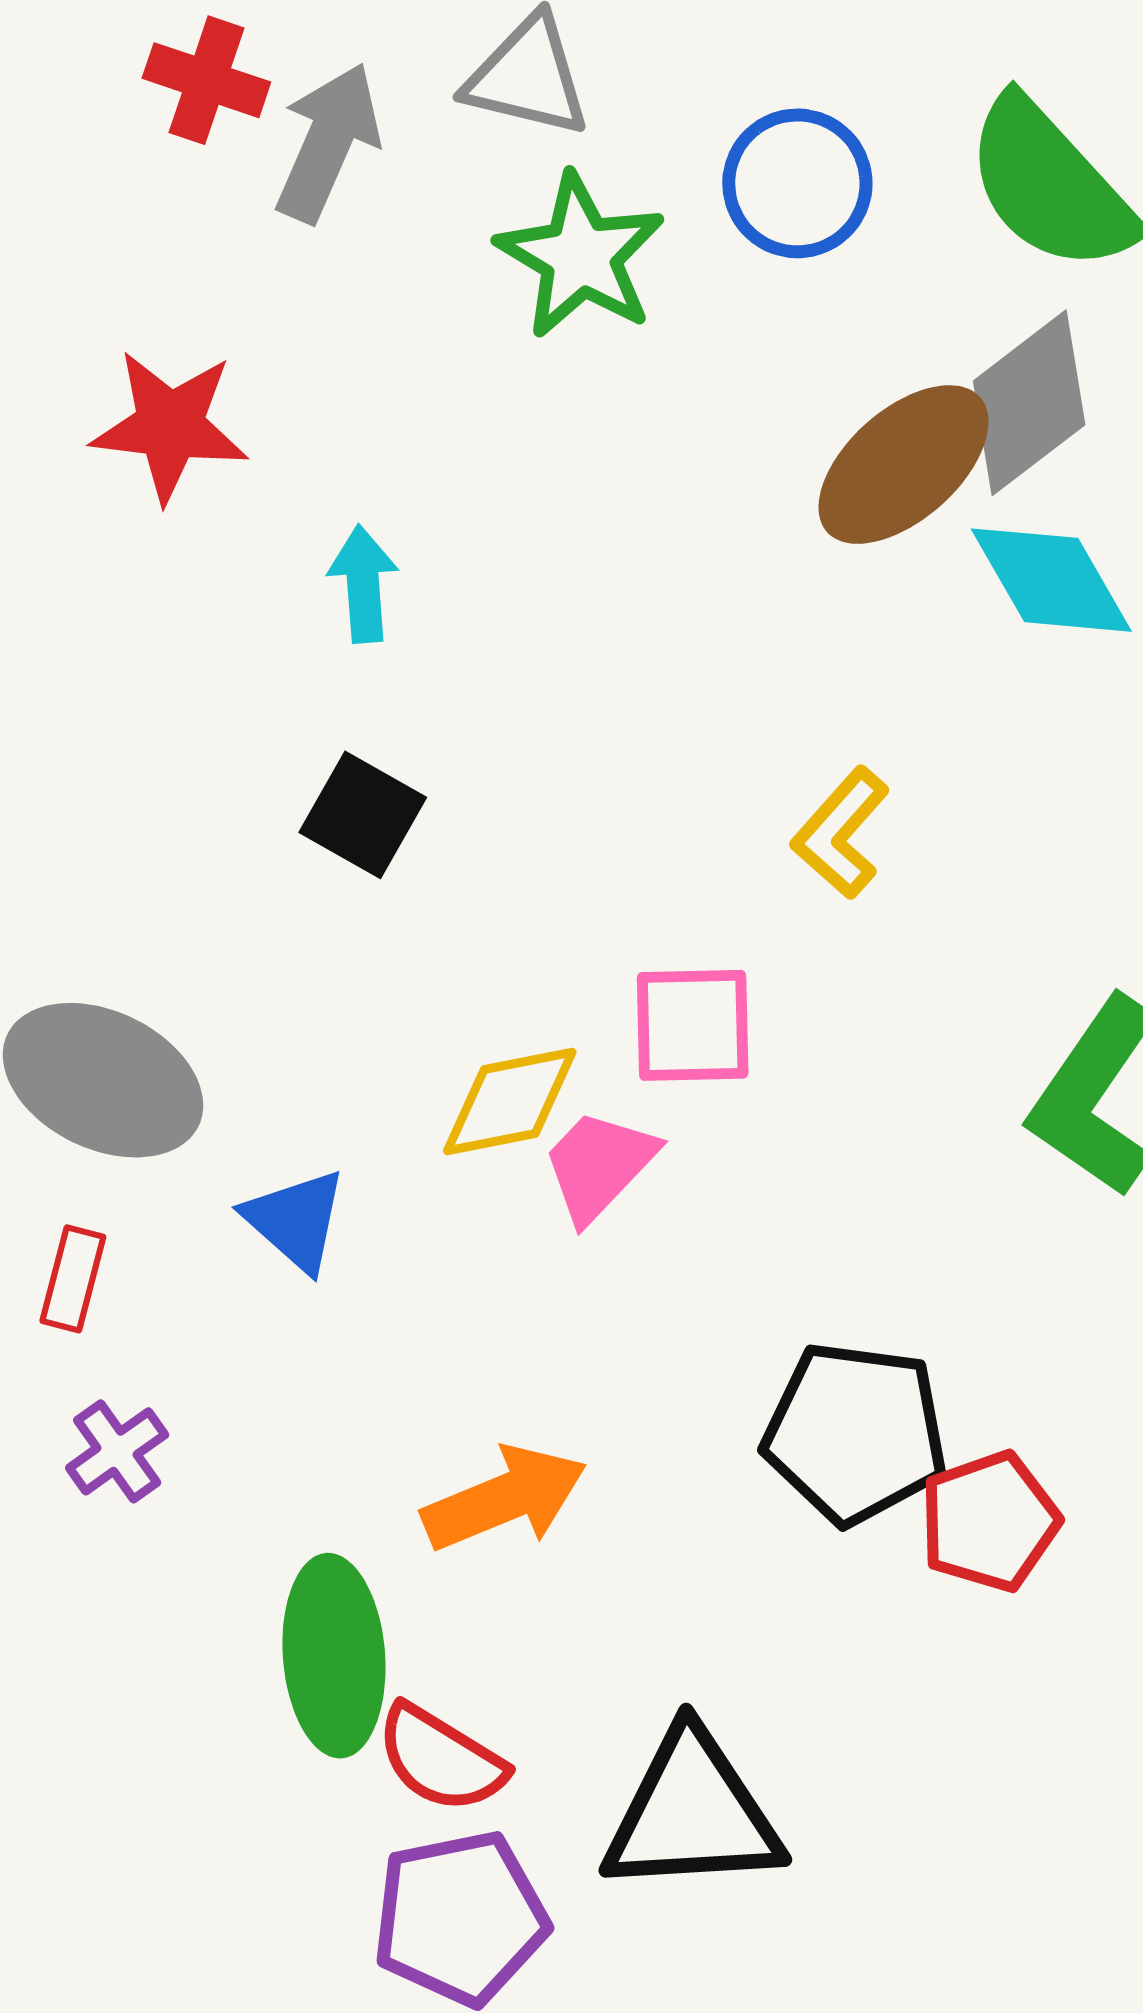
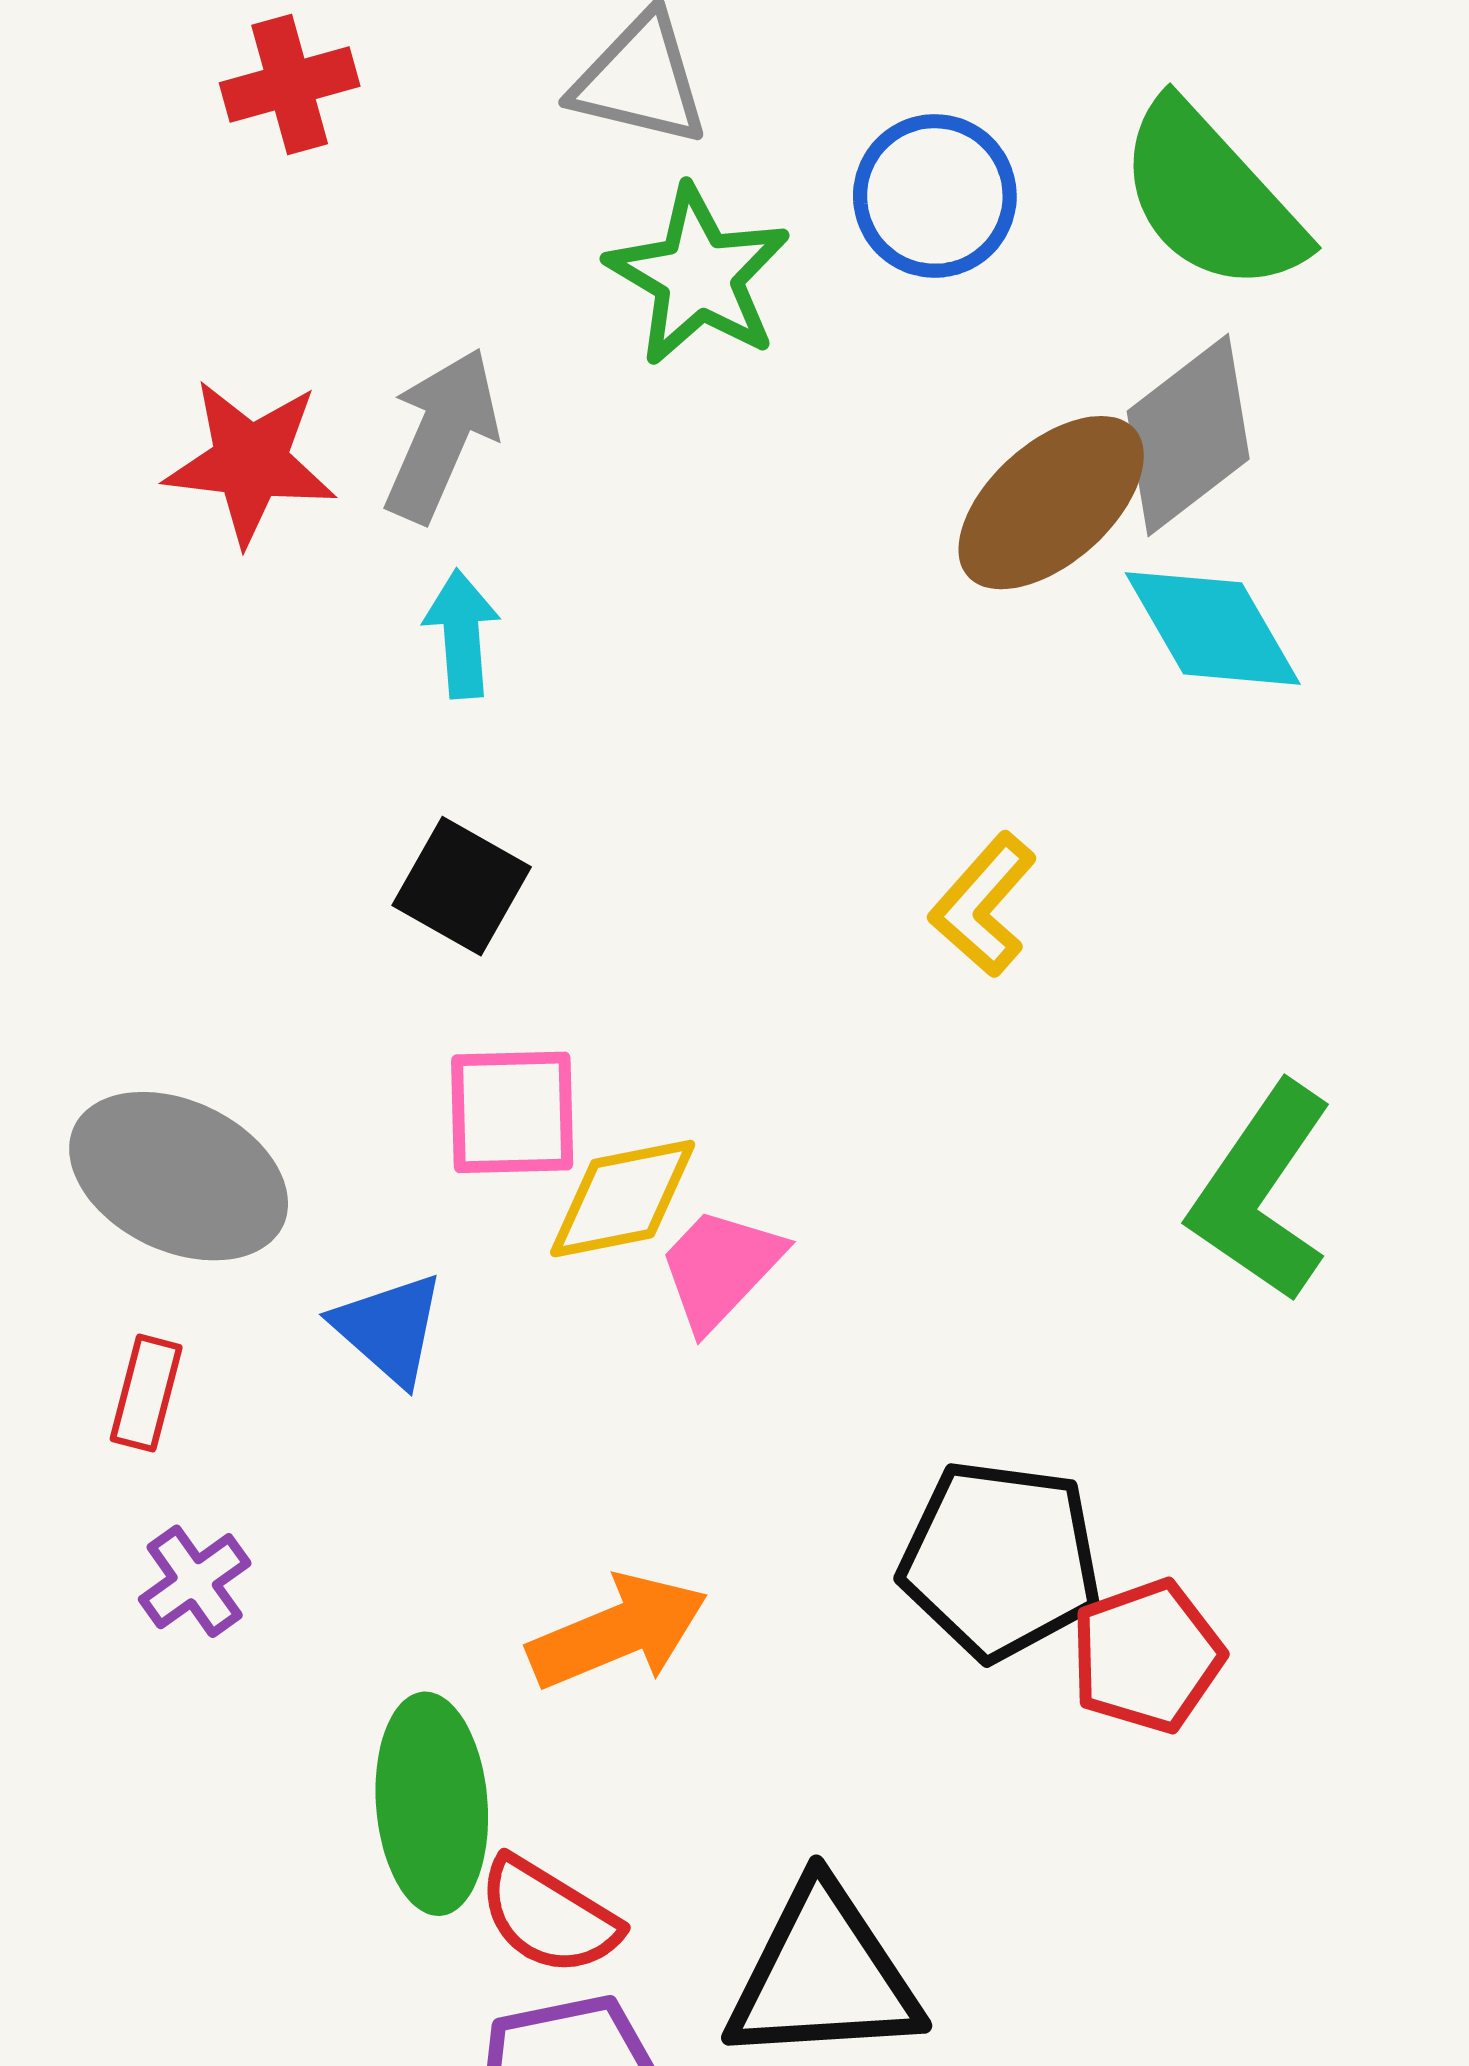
red cross: (206, 80) -> (290, 84), turned -34
gray arrow: (328, 142) -> (442, 435), moved
pink square: (693, 1025) -> (512, 1112), moved

